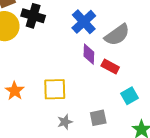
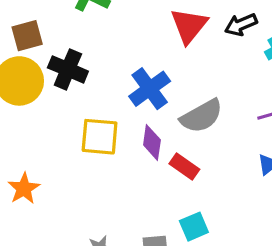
yellow square: (55, 89) -> (100, 137), moved
cyan square: (130, 96) -> (194, 227), moved

